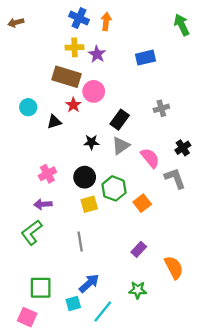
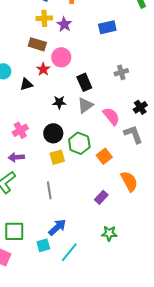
brown rectangle: (67, 77) -> (37, 44), size x0.7
black rectangle: (120, 120) -> (84, 82), turned -60
orange semicircle: (174, 267) -> (129, 181), moved
green star: (138, 290) -> (109, 233), moved

